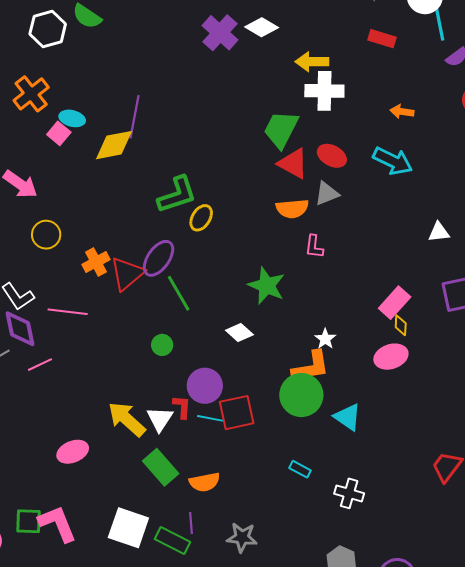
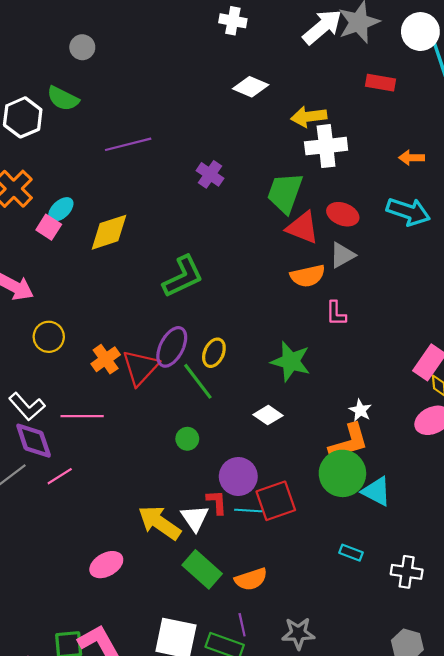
purple cross: (220, 33) -> (210, 174), moved, size x0.7
purple line: (135, 117) -> (128, 144), moved, turned 72
cyan ellipse: (72, 118) -> (61, 209), turned -50
yellow ellipse: (201, 218) -> (214, 353), moved
cyan triangle: (348, 417) -> (377, 491), moved

